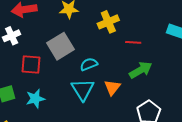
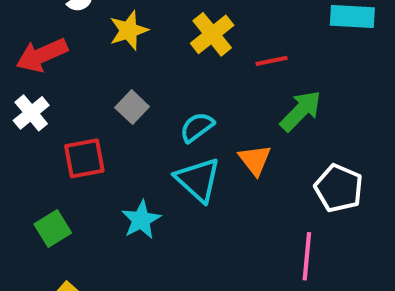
gray square: (61, 46) -> (132, 107), size x0.6
cyan star: (35, 99) -> (141, 220), moved

